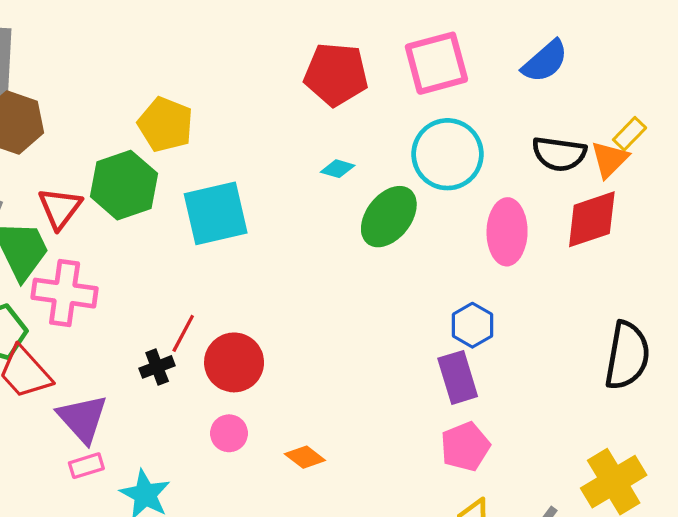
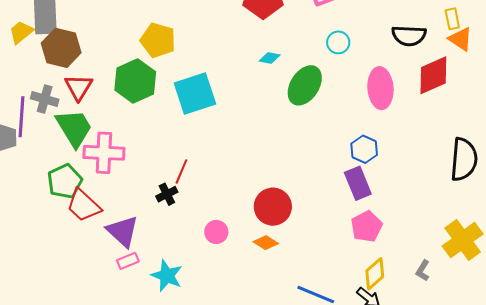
yellow rectangle: (630, 134) -> (452, 19), turned -50
cyan circle: (447, 154) -> (338, 42), size x0.5
orange triangle: (610, 159) -> (461, 39), moved, turned -36
red triangle: (60, 208) -> (79, 87), moved
red circle: (234, 362) -> (273, 207), moved

